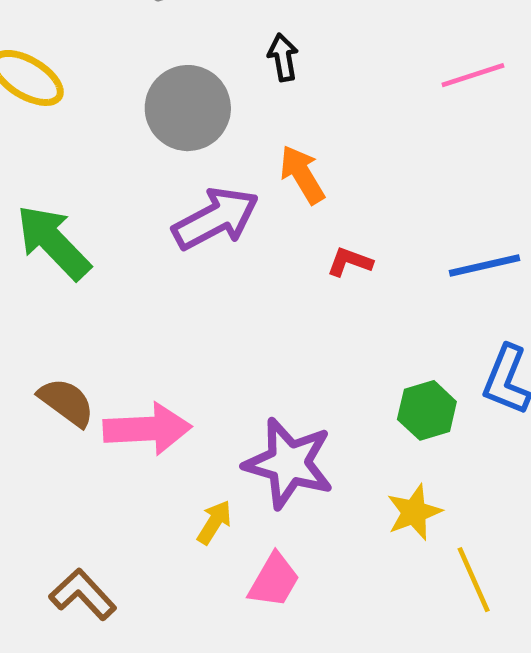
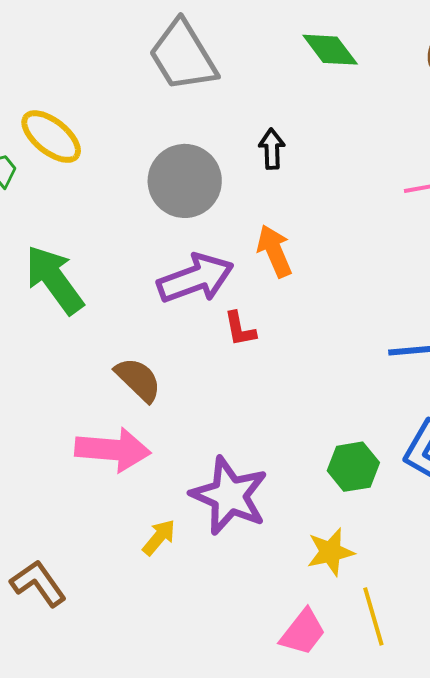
red L-shape: (350, 262) -> (240, 329), moved, turned -129
brown semicircle: (66, 402) -> (138, 380), moved
pink trapezoid: (274, 580) -> (303, 632), moved

